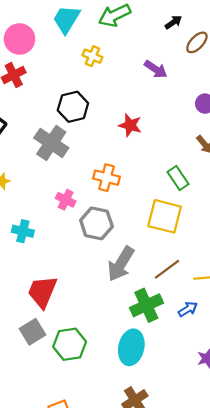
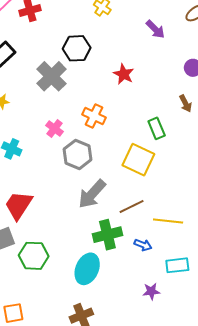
blue arrow: (188, 309) -> (143, 245), turned 42

